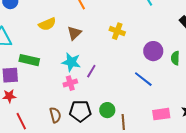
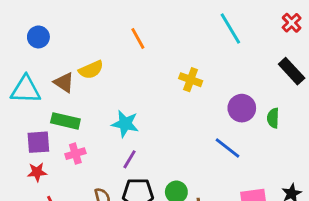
brown triangle: (74, 33) -> (64, 82), moved, turned -42
purple line: (91, 71) -> (129, 159), moved
pink cross: (70, 83) -> (75, 154), moved

